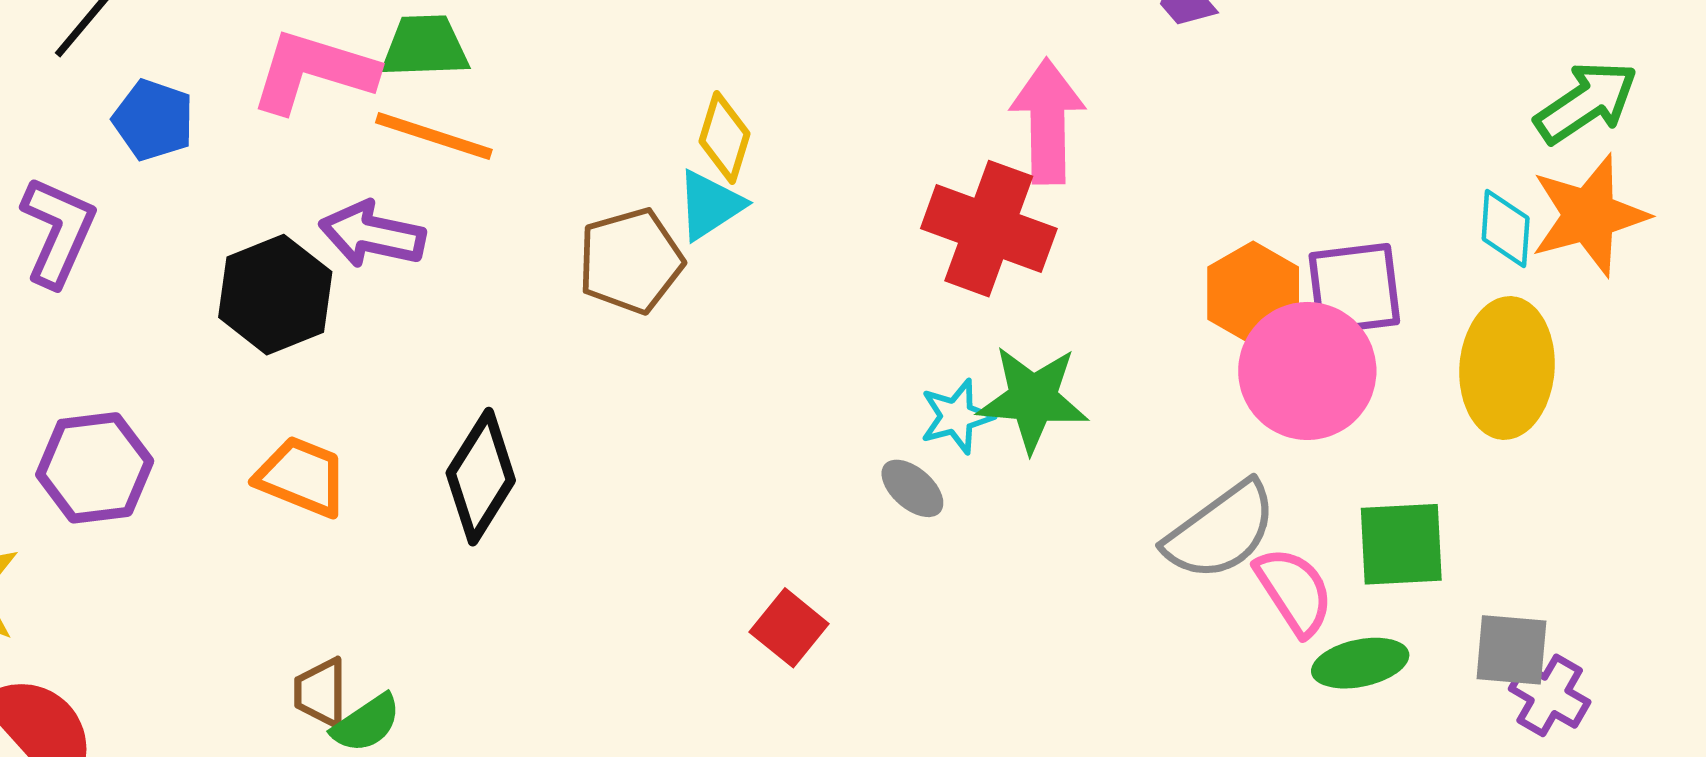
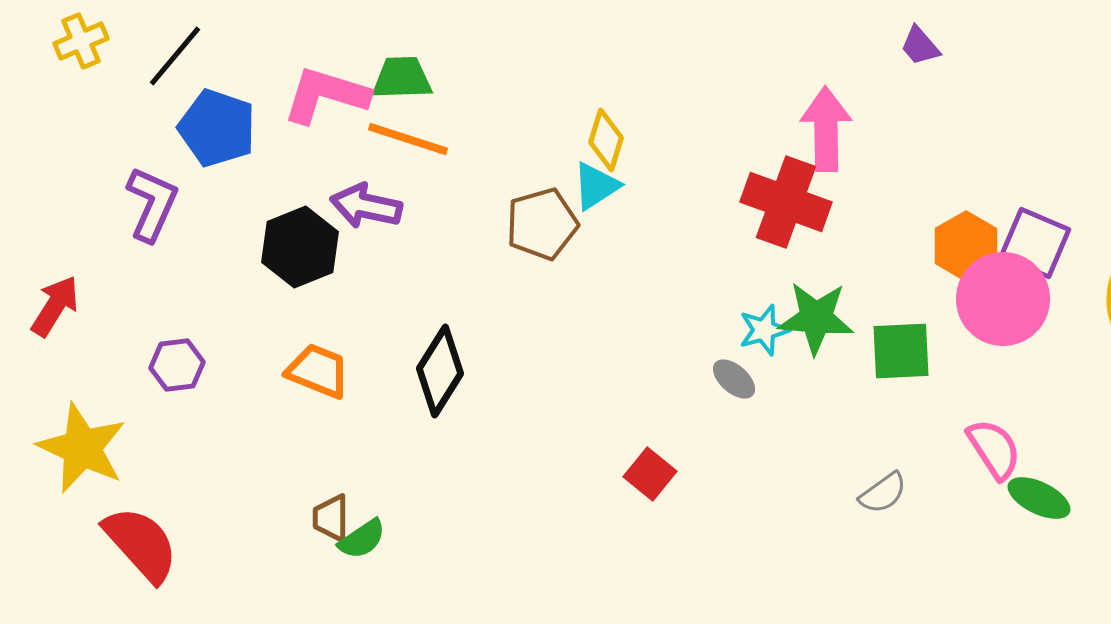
blue pentagon: (153, 120) -> (217, 128), size x1.4
purple square: (1354, 289) -> (1035, 243), turned 30
purple hexagon: (95, 468) -> (177, 365), size x0.7
gray semicircle: (1221, 531) -> (883, 493), moved, size x0.6
green square: (1401, 544) -> (901, 351), moved
green ellipse: (1360, 663) -> (1039, 498), turned 38

